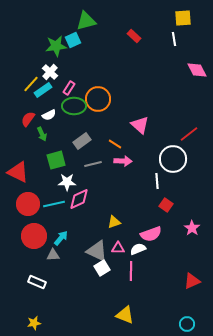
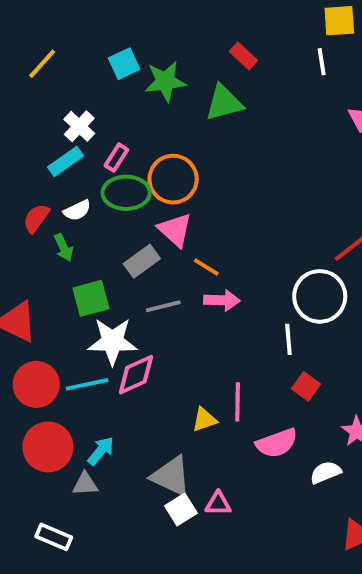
green triangle: (86, 21) -> (224, 103), moved
green star: (56, 46) -> (165, 81), moved
yellow line: (31, 84) -> (42, 64), moved
pink triangle: (140, 125) -> (175, 230), moved
white star: (67, 182) -> (112, 341), size x1.4
pink triangle: (118, 248) -> (218, 504), moved
white semicircle: (138, 249) -> (326, 472), moved
pink line: (131, 271) -> (238, 402), moved

